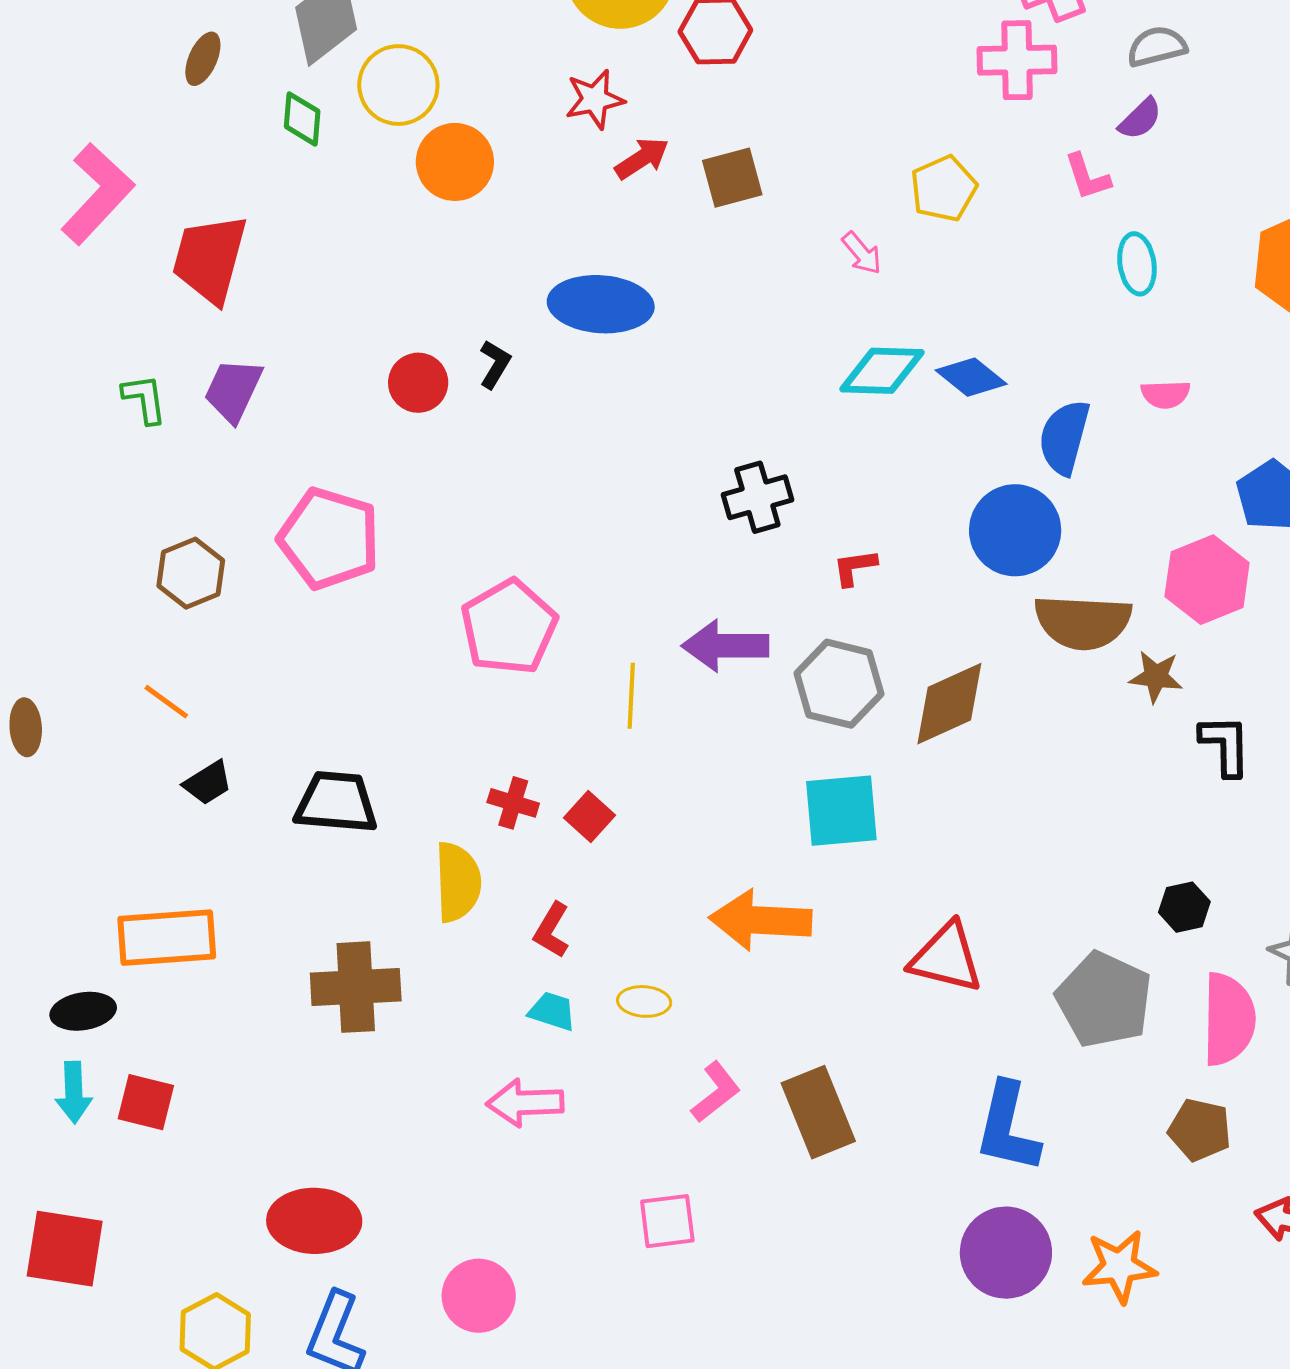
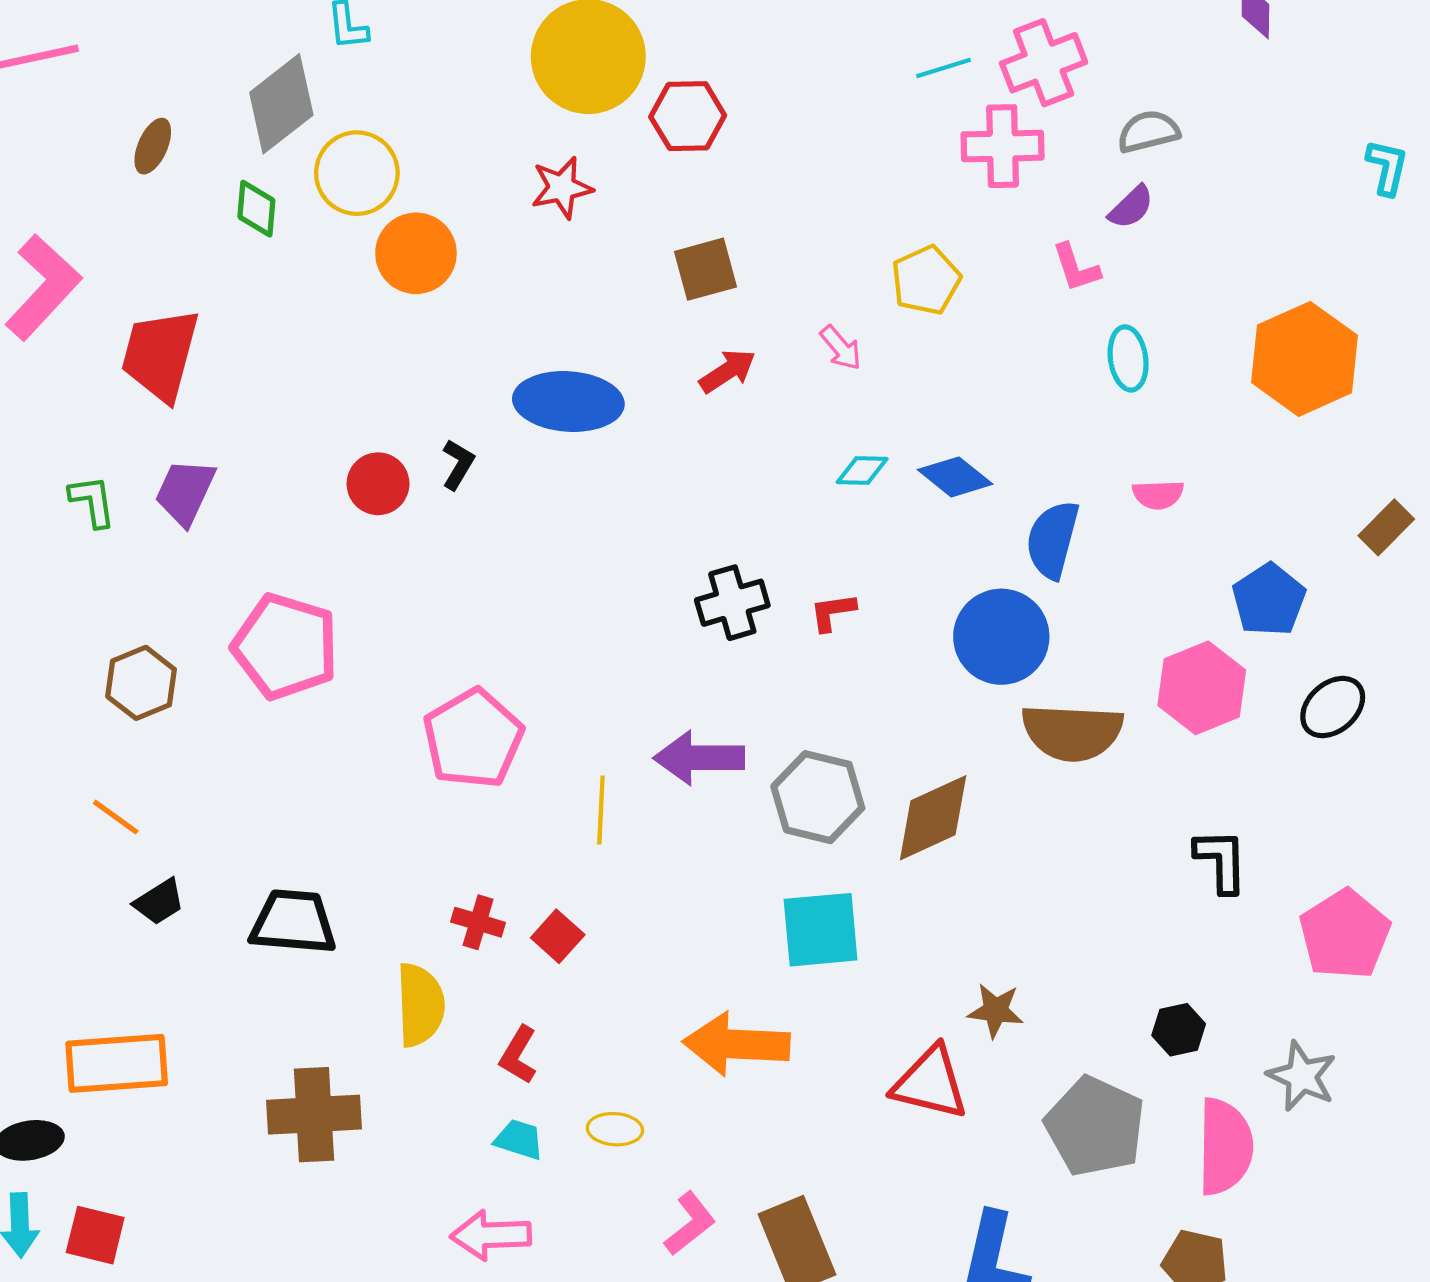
red arrow: (642, 158) -> (727, 371), moved
cyan diamond: (882, 371) -> (862, 471), size x0.6
red L-shape: (855, 567) -> (833, 612), moved
brown star: (1156, 677) -> (996, 1011), moved

